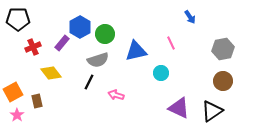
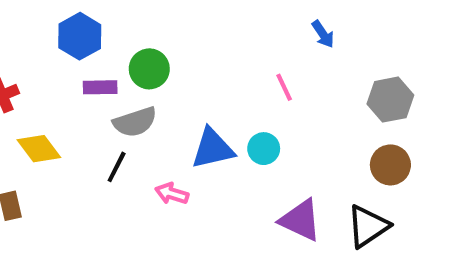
blue hexagon: (80, 27) -> (80, 36), moved
purple rectangle: (62, 43) -> (100, 87), moved, turned 49
blue triangle: (136, 51) -> (213, 149), moved

